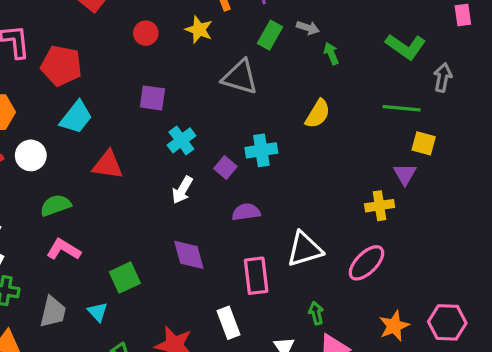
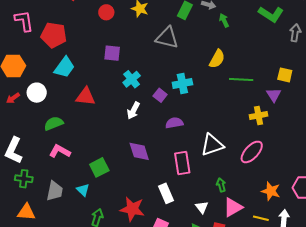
green line: (402, 108) -> (241, 79), moved
orange star: (394, 326) -> (271, 191), turned -30

